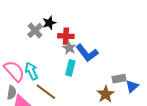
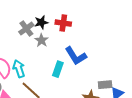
red cross: (66, 36) -> (63, 23), moved
gray star: (69, 48) -> (42, 40), moved

